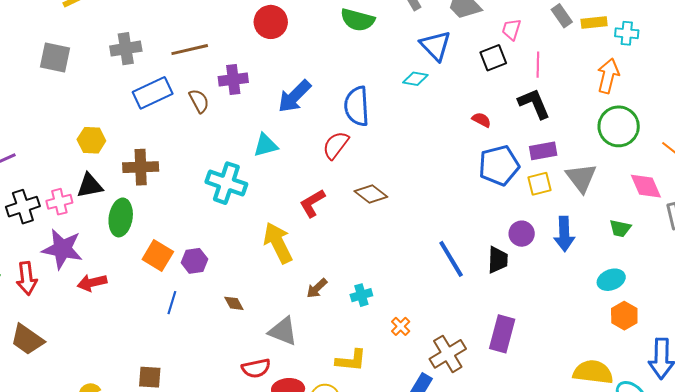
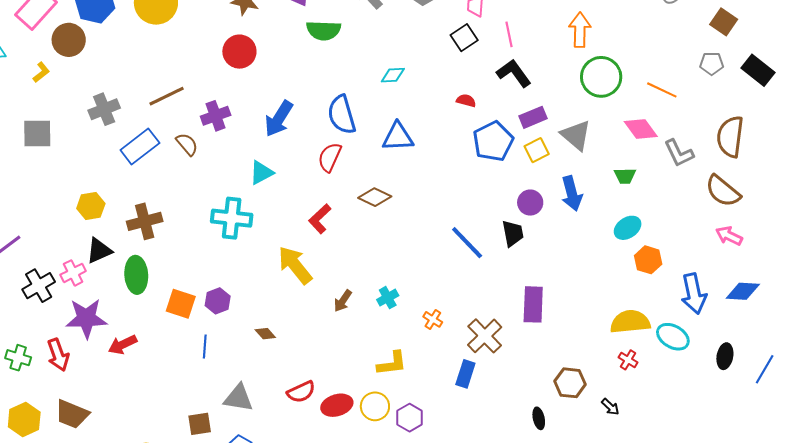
blue triangle: (435, 46) -> (398, 137), moved, turned -36
gray triangle: (283, 331) -> (238, 398), moved

